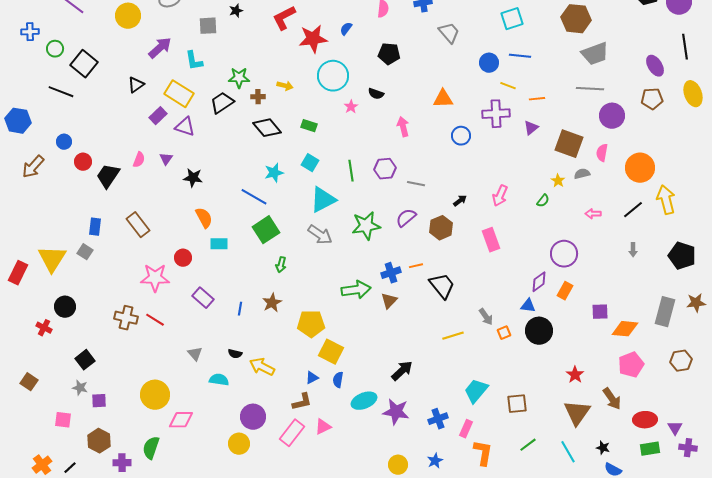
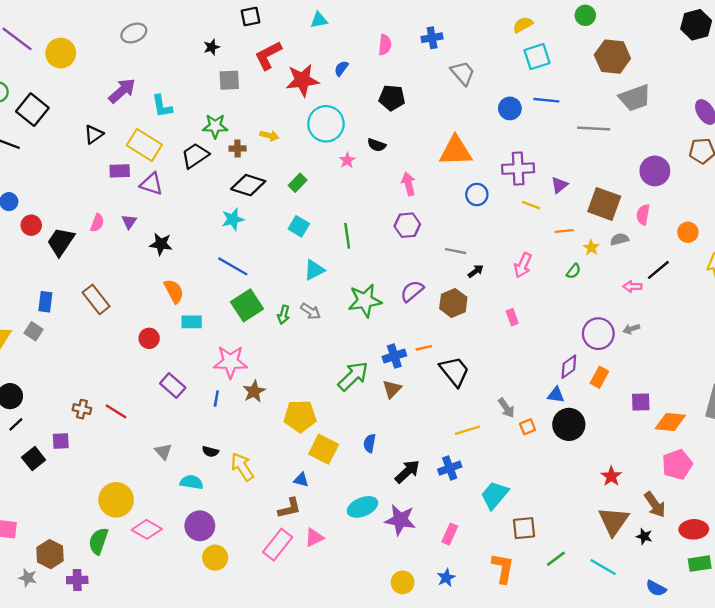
yellow circle: (128, 16) -> (61, 53), moved
gray square: (208, 26) -> (229, 80), moved
yellow line: (508, 86) -> (531, 205), moved
gray line: (590, 89) -> (594, 128), moved
orange triangle: (443, 99) -> (456, 151), size x1.4
orange line: (537, 99) -> (564, 231), moved
purple rectangle: (158, 116) -> (120, 171), turned 42
green rectangle: (309, 126) -> (298, 183), turned -63
black diamond: (267, 128) -> (248, 185), turned -32
orange circle: (640, 168) -> (688, 232), size x0.6
purple hexagon: (385, 169) -> (407, 225), moved
cyan star: (274, 173) -> (233, 219), moved
gray line: (416, 184) -> (456, 251), moved
cyan triangle: (323, 200) -> (314, 270), size x0.7
black line: (633, 210) -> (658, 270), moved
gray arrow: (320, 235) -> (311, 311), size x0.7
pink rectangle: (491, 240) -> (512, 317), size x0.6
gray arrow: (633, 250) -> (631, 329), moved, turned 72
green arrow: (281, 265) -> (284, 315), moved
pink star: (155, 278) -> (230, 362), moved
green arrow: (356, 290) -> (353, 376), turned -36
brown cross: (126, 318) -> (82, 409), size x0.7
yellow arrow: (262, 367) -> (242, 467), turned 30
blue triangle: (312, 378) -> (301, 480), turned 40
blue semicircle: (338, 380) -> (370, 443), moved
gray star: (80, 388) -> (28, 578), moved
purple square: (99, 401) -> (61, 441), moved
brown square: (517, 404) -> (524, 528), moved
purple circle: (253, 417) -> (200, 526), moved
blue cross: (438, 419) -> (450, 468), moved
pink diamond: (181, 420) -> (147, 529), turned 30
pink rectangle: (466, 429) -> (450, 534), moved
green semicircle: (151, 448) -> (98, 541), moved
black star: (603, 448) -> (644, 536), moved
cyan line: (568, 452) -> (603, 567), turned -30
black line: (70, 468) -> (16, 424), moved

